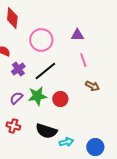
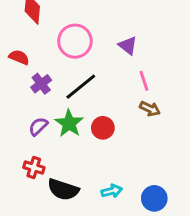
purple triangle: (77, 35) -> (128, 46), moved, turned 40
pink line: (83, 60) -> (144, 81), moved
green star: (37, 96) -> (69, 123), turned -30
black semicircle: (46, 131) -> (63, 190), moved

